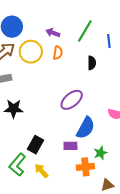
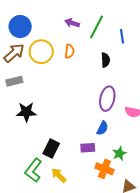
purple arrow: (53, 33) -> (72, 23), moved
purple ellipse: (72, 100) -> (107, 99), moved, turned -35
blue semicircle: (86, 128) -> (102, 128), size x0.6
orange cross: (85, 167) -> (104, 169), turned 30

